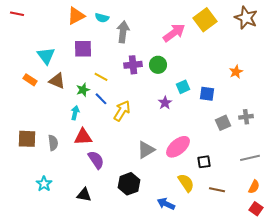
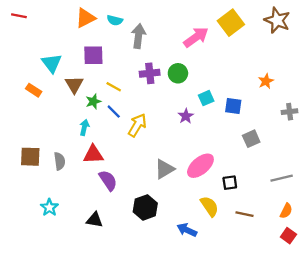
brown triangle: (57, 81) -> (74, 85), moved, turned 36
gray cross: (246, 117) -> (290, 112), moved

